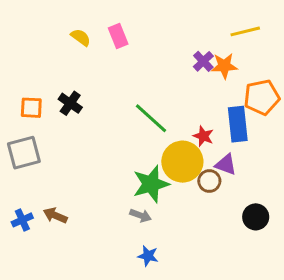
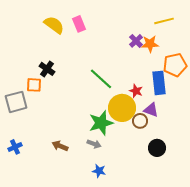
yellow semicircle: (81, 37) -> (54, 25), size x1.5
orange square: (31, 108) -> (34, 85), moved
brown arrow: (55, 215) -> (60, 146), moved
black circle: (256, 217) -> (157, 148), moved

